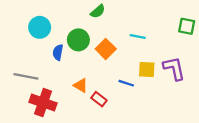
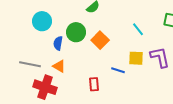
cyan line: (138, 36) -> (138, 29), moved, turned 40
orange triangle: (81, 85) -> (59, 66), moved
red rectangle: (99, 99) -> (94, 84), turned 48

